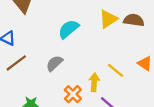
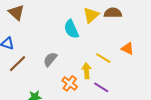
cyan semicircle: (69, 29) -> (71, 29), moved, turned -66

